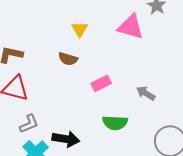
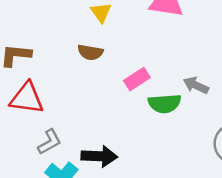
green semicircle: (115, 123) -> (165, 104), moved

